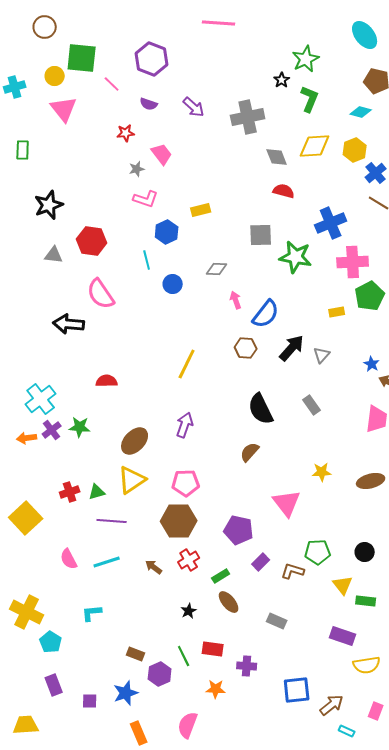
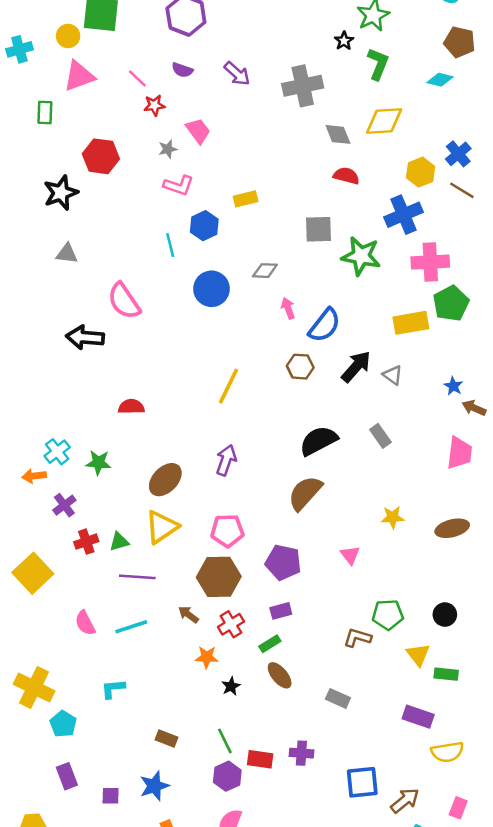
pink line: (112, 84) -> (137, 79), moved
pink triangle: (64, 109) -> (79, 76), turned 48
green rectangle: (23, 150) -> (45, 113), moved
yellow hexagon: (355, 150) -> (421, 172), moved
red hexagon: (92, 241) -> (101, 156), moved
cyan line: (147, 260) -> (170, 245), moved
blue circle: (173, 284) -> (211, 289), size x1.5
yellow rectangle: (337, 312) -> (411, 323), size x1.8
gray triangle: (322, 355) -> (393, 375), turned -36
cyan cross: (41, 399) -> (57, 452), moved, size x0.7
black semicircle: (261, 409) -> (318, 441), turned 88
purple cross: (52, 430) -> (64, 505), moved
brown semicircle: (250, 452) -> (305, 493), size x1.5
pink triangle: (287, 503) -> (350, 555), size x0.6
purple pentagon: (239, 530) -> (283, 562), moved
purple rectangle: (261, 562) -> (281, 611), moved, turned 30
brown arrow: (154, 567) -> (188, 615), moved
red rectangle: (213, 649) -> (260, 759), moved
purple hexagon: (160, 674) -> (227, 776), moved
orange star: (216, 689) -> (207, 657), moved

